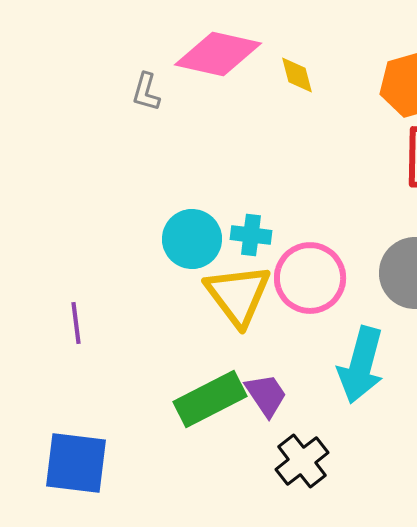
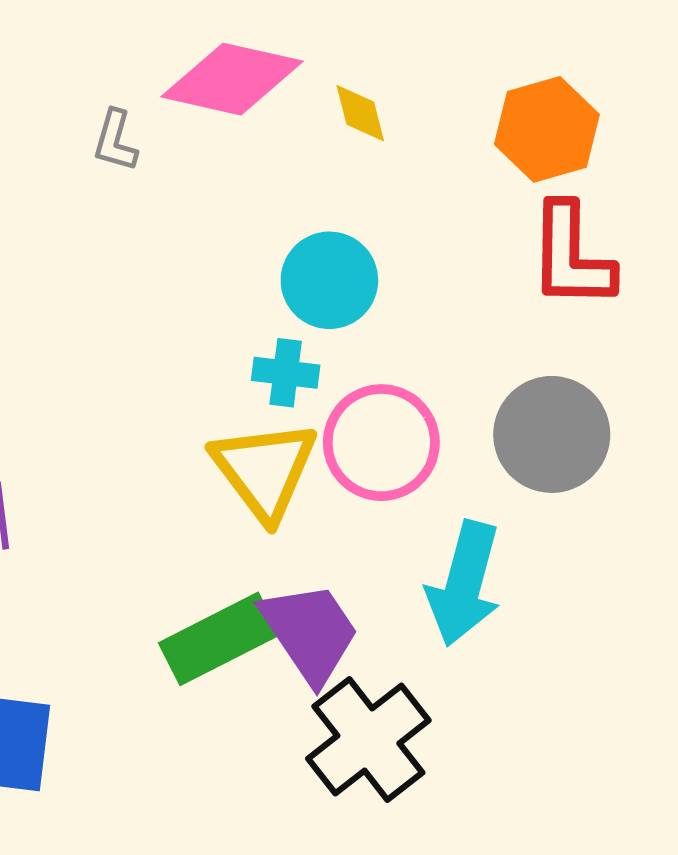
cyan circle: (192, 239) -> (329, 280), moved
purple trapezoid: (266, 395) -> (310, 632), size x1.5
black cross: (302, 461) -> (368, 739), size x1.4

